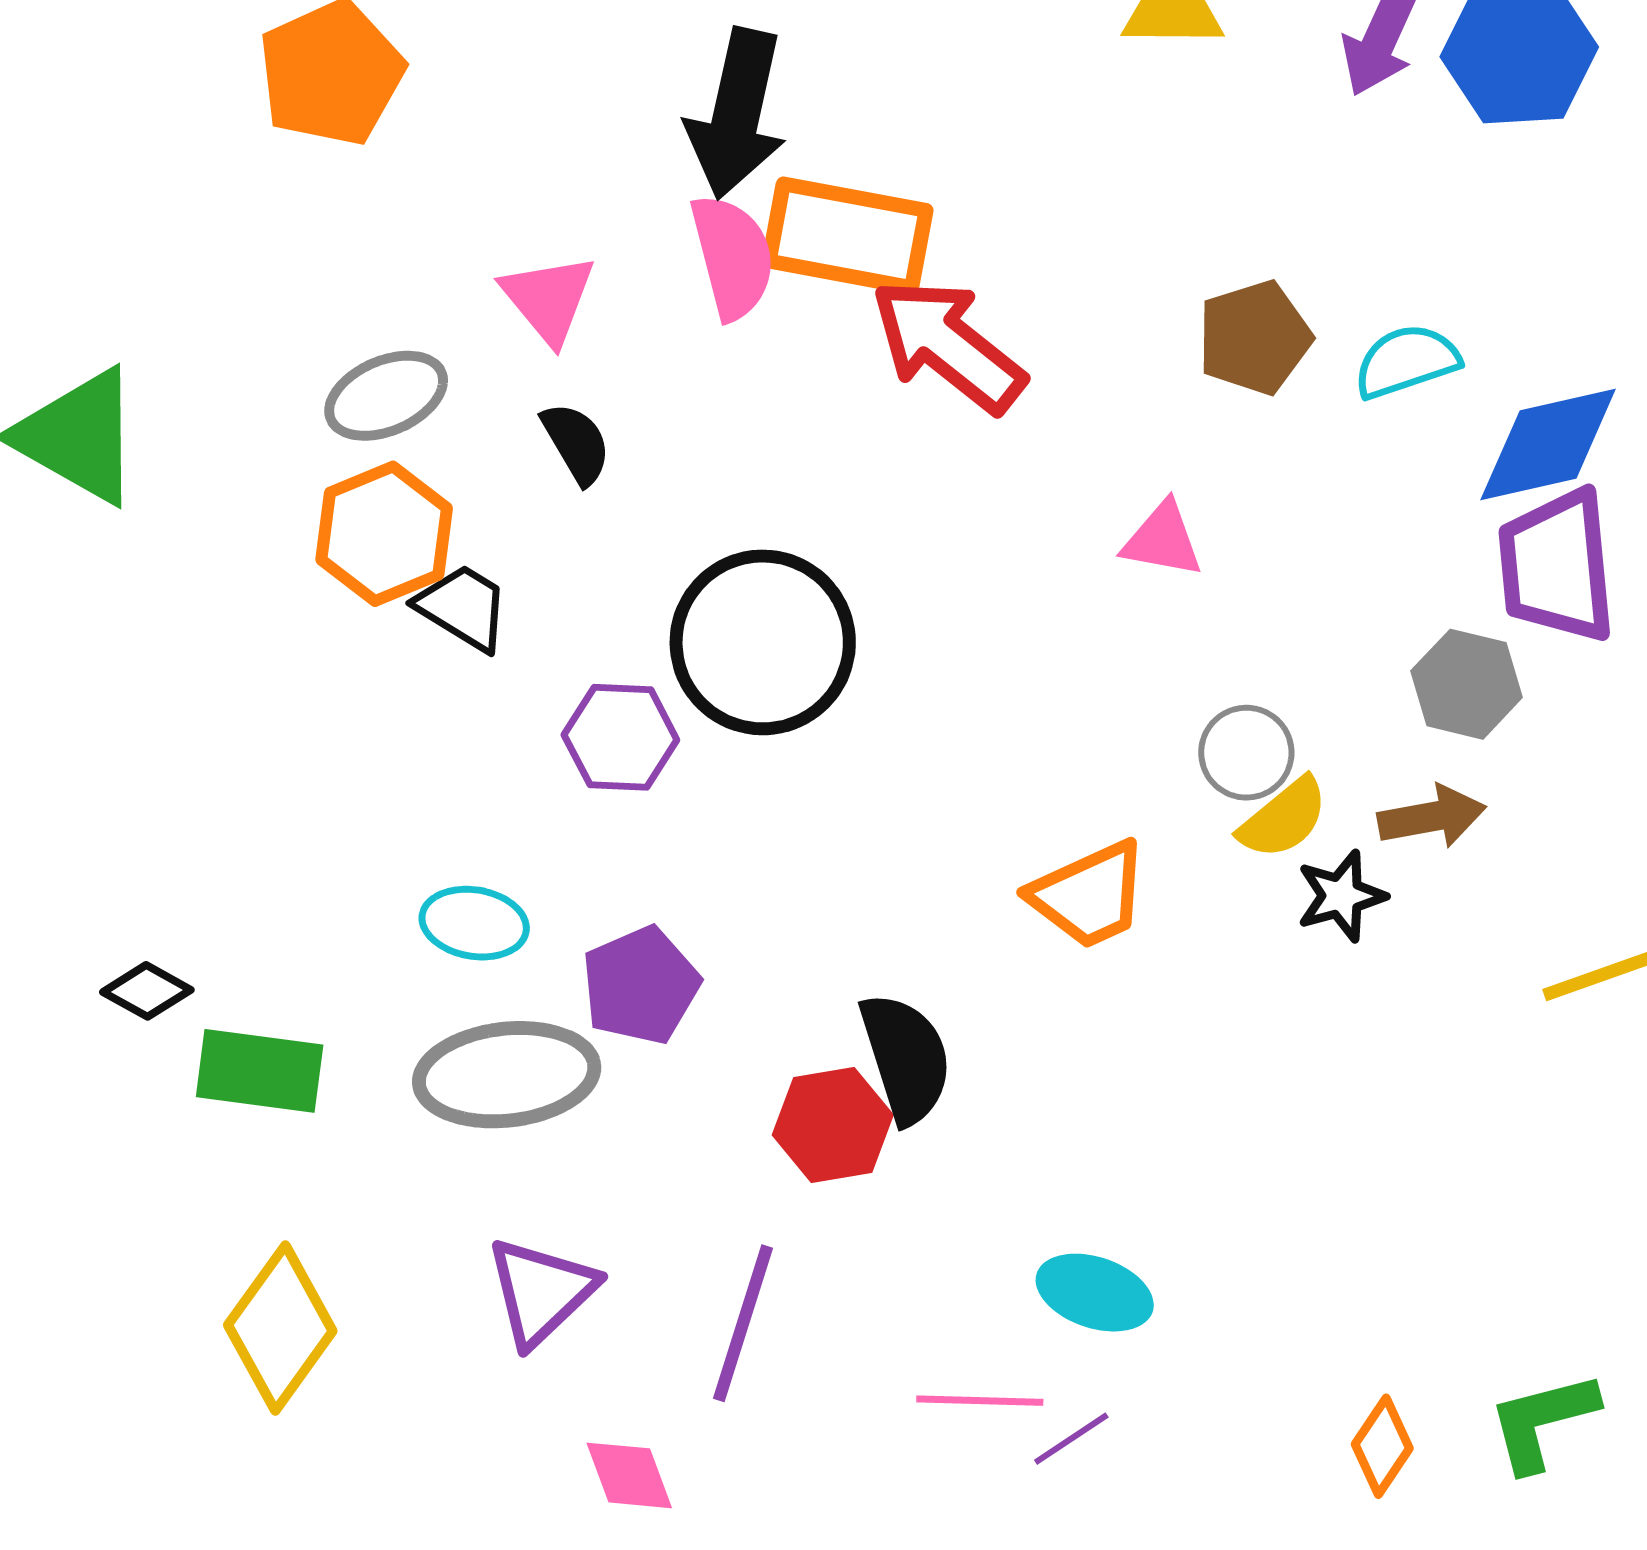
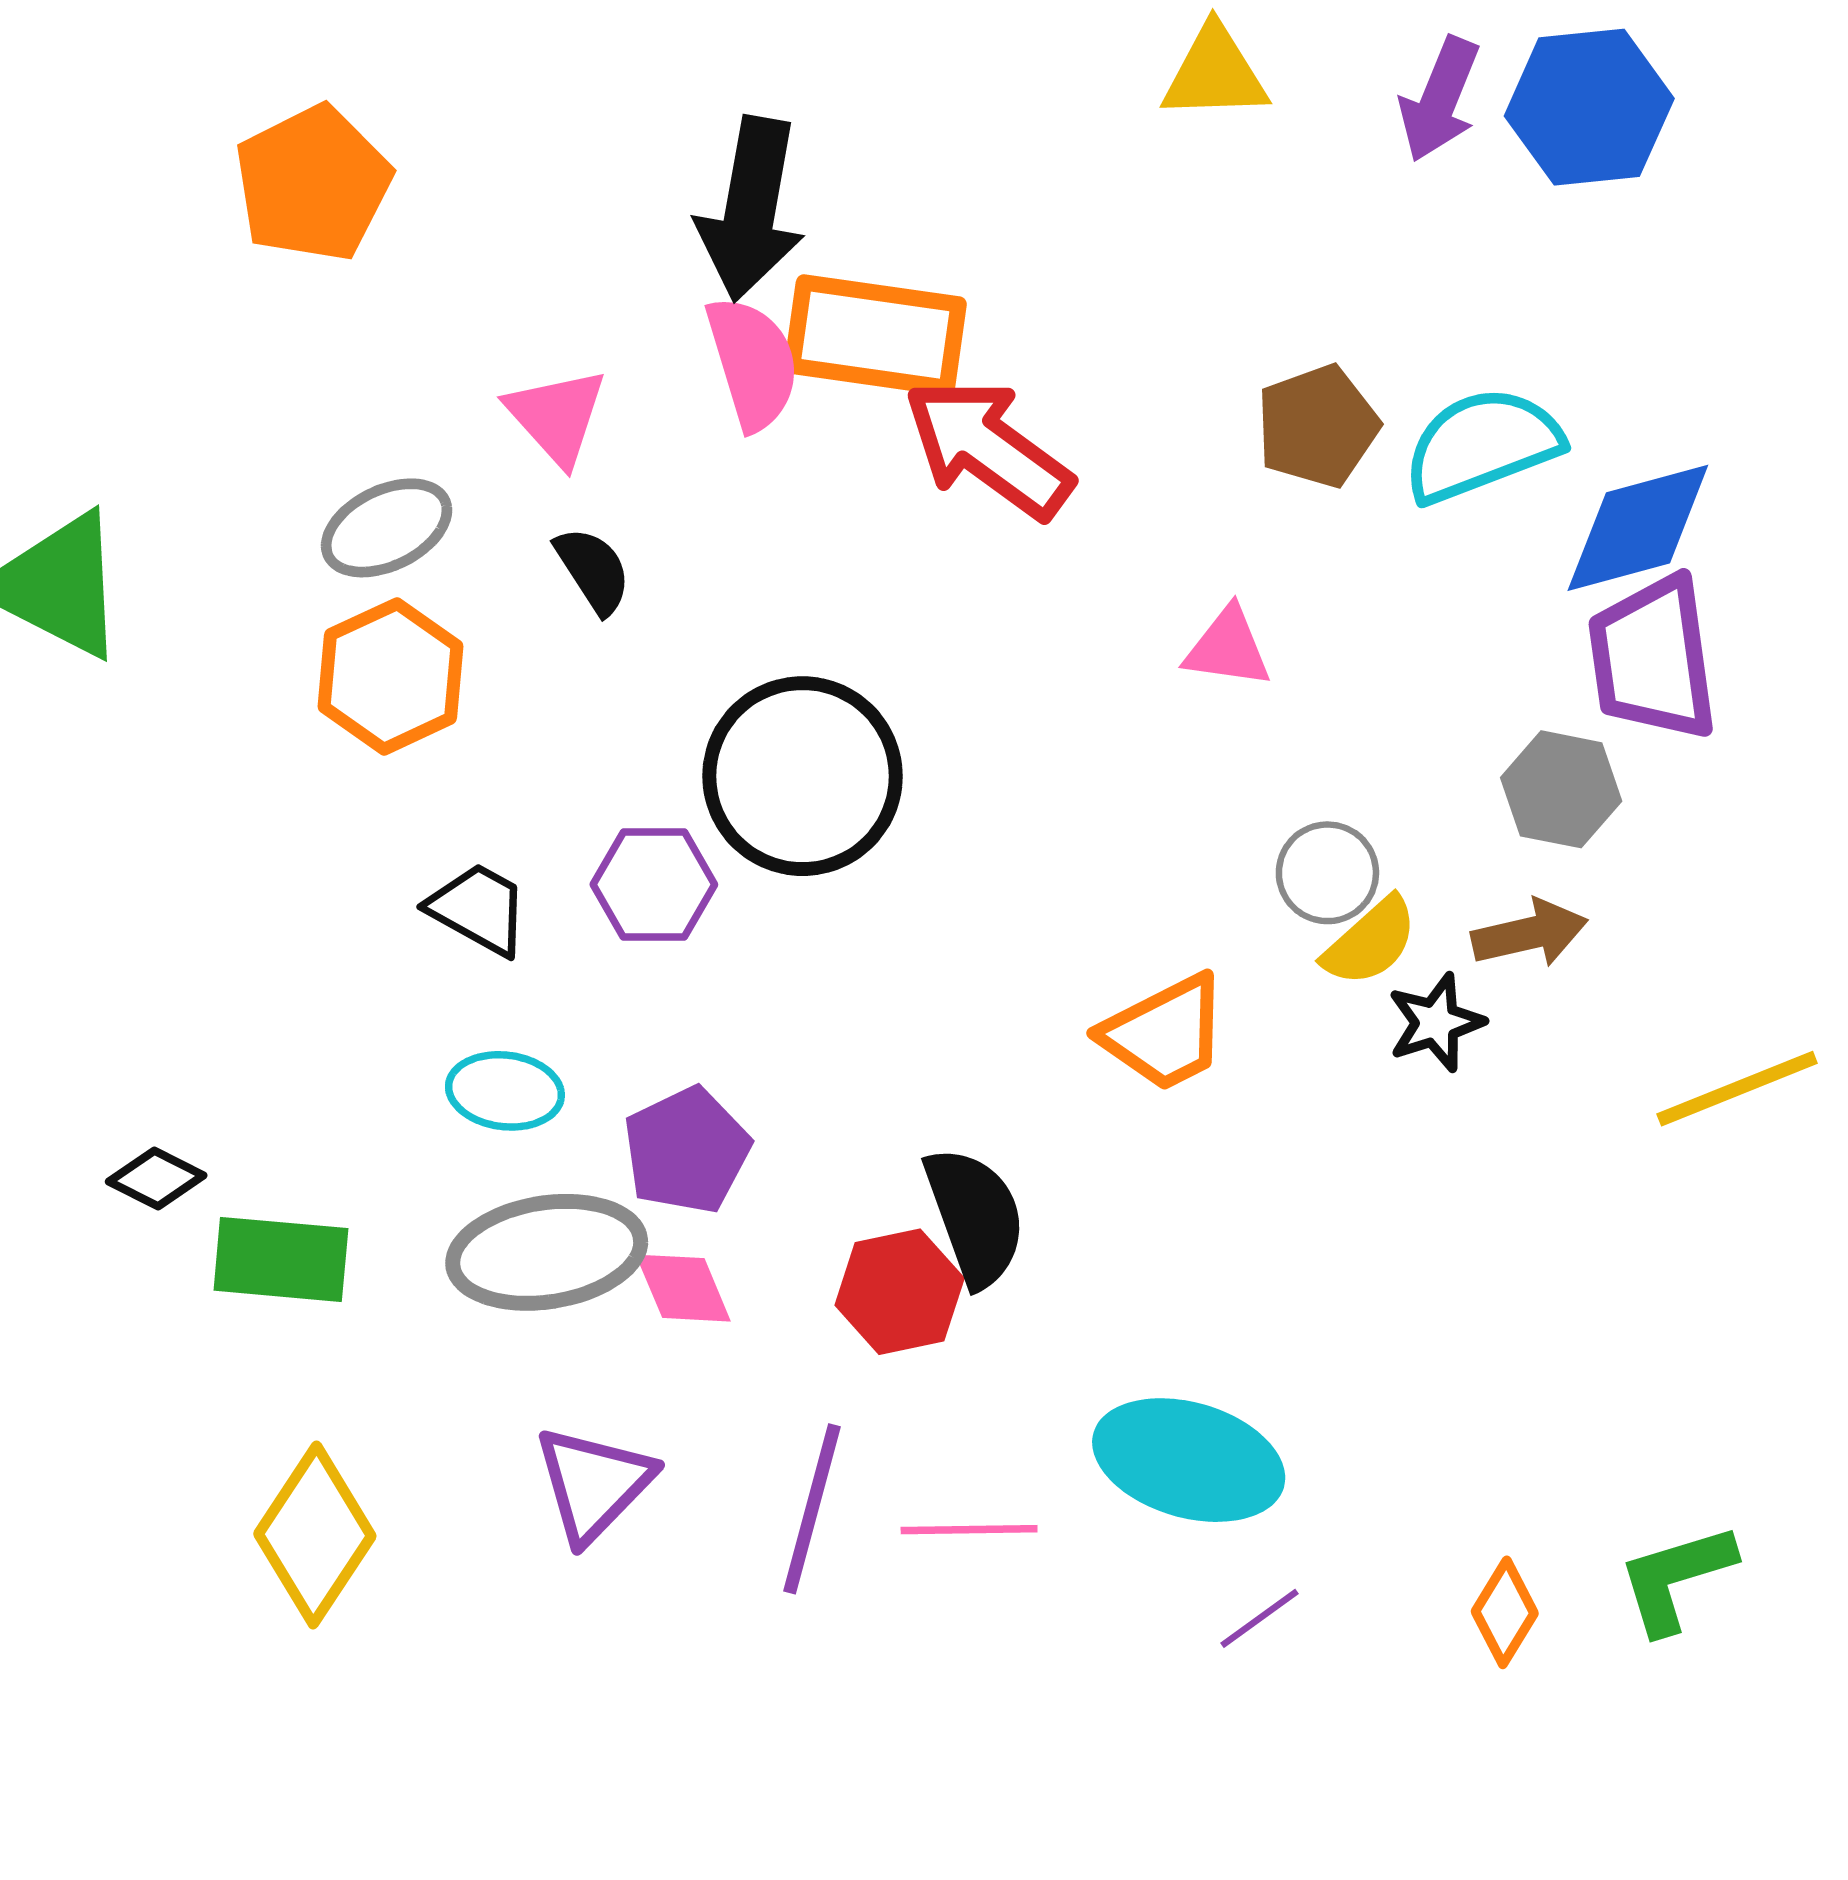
cyan semicircle: (1407, 361) -> (1482, 445), size x1.4
black trapezoid: (463, 607) -> (478, 909), moved
cyan ellipse: (1095, 1293) -> (1189, 1460), size x1.5
pink line: (980, 1401) -> (969, 1530), moved
purple line: (1071, 1439) -> (1259, 1618), moved
pink diamond: (629, 1475) -> (683, 1288), moved

